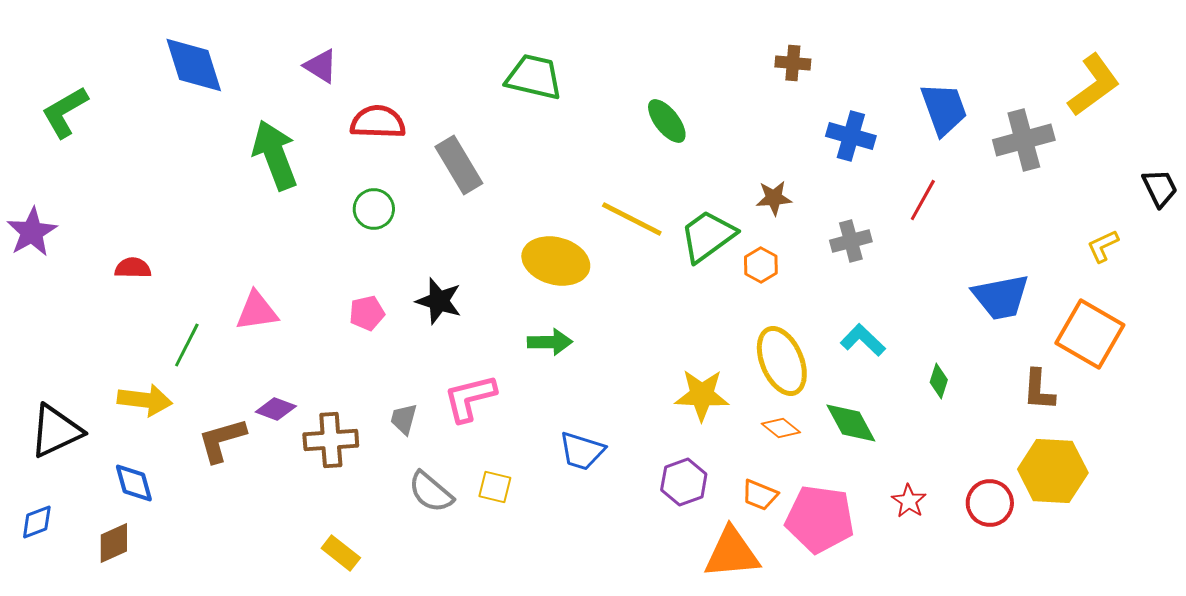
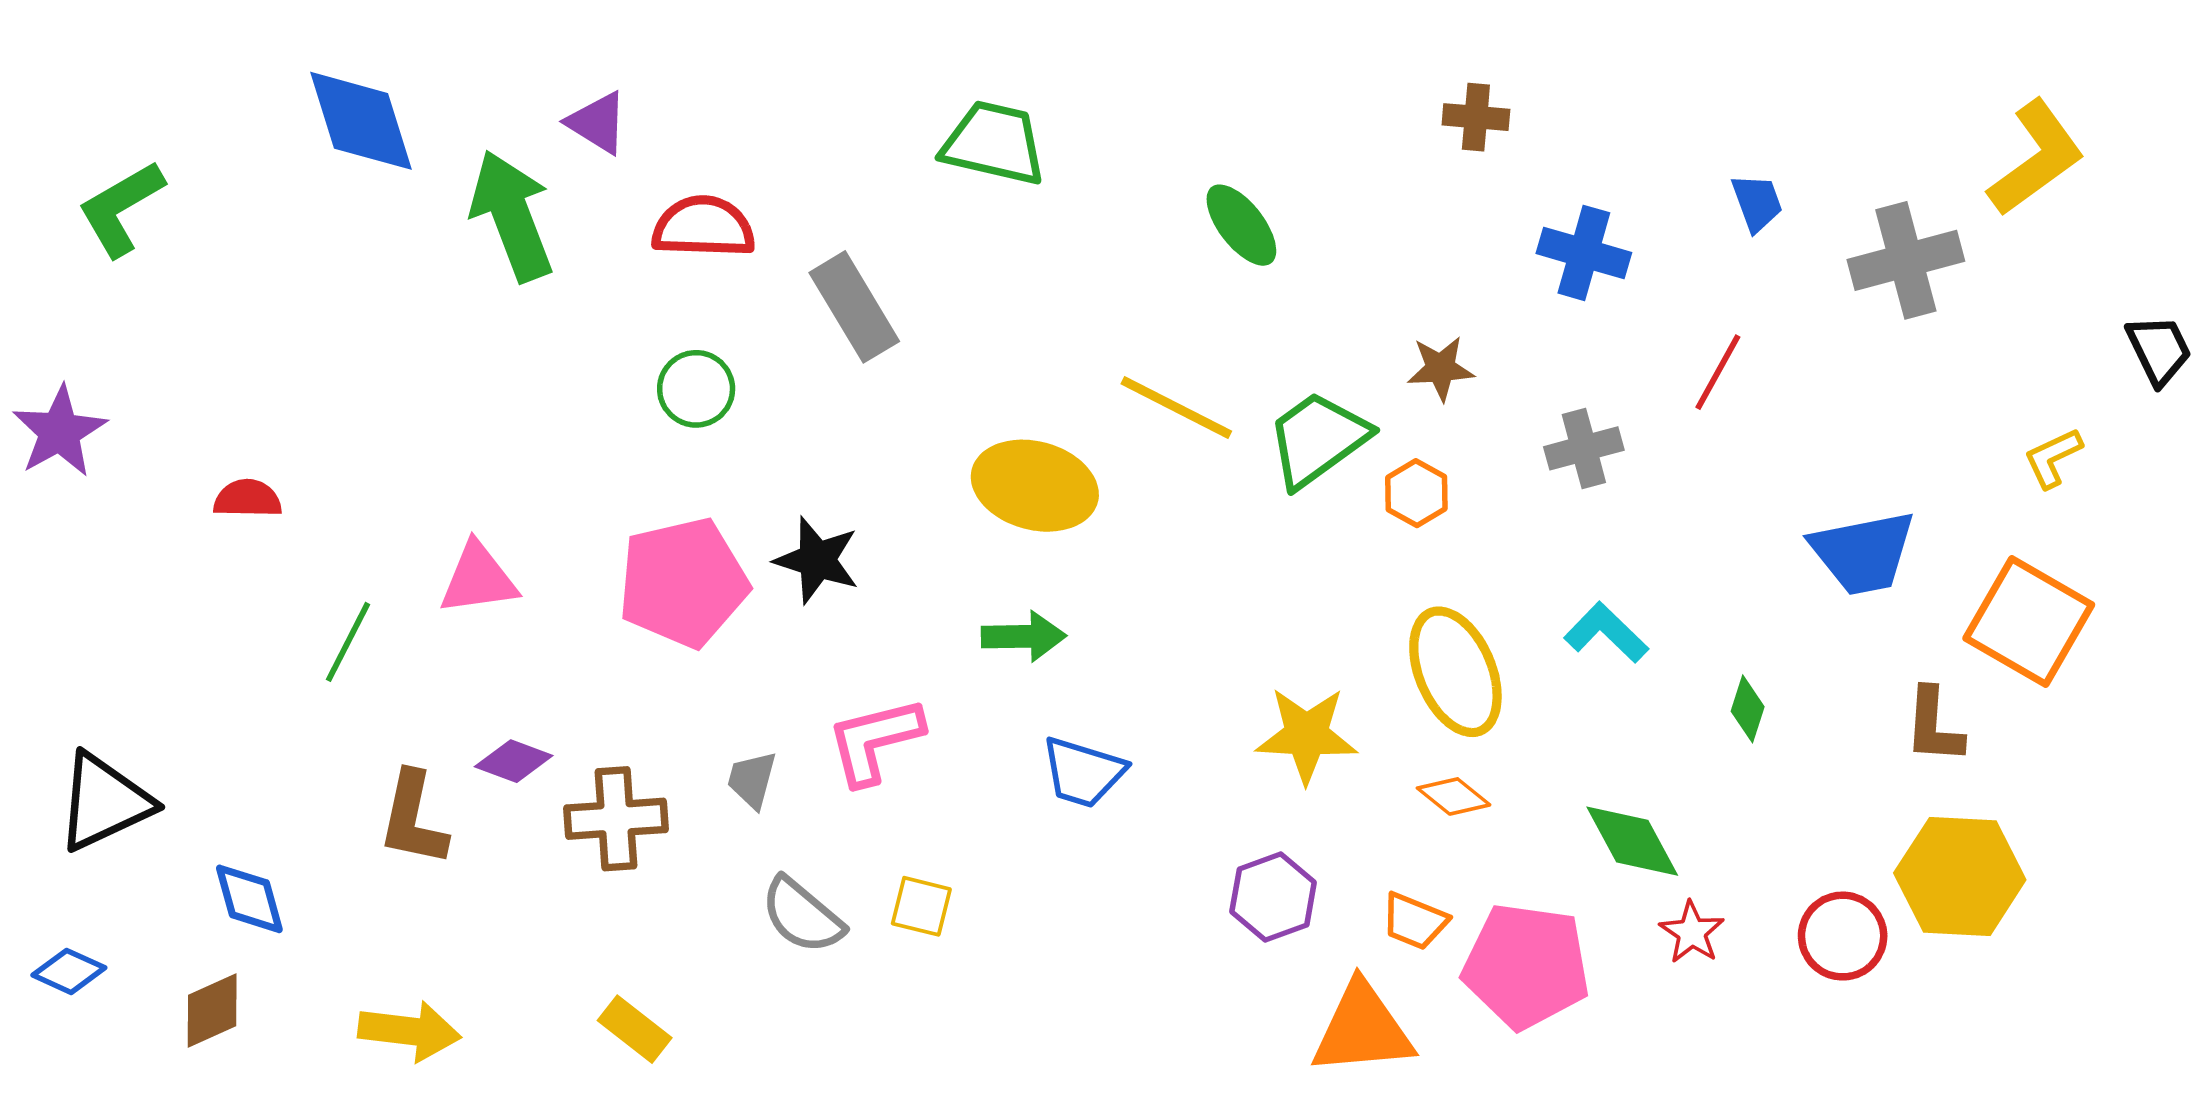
blue trapezoid: (944, 109) -> (1757, 203), size x0.6
green arrow: (275, 155) -> (512, 216), moved
pink pentagon: (367, 313) -> (683, 582), size x2.0
yellow arrow: (145, 400) -> (409, 1031), moved
green diamond: (851, 423) -> (1632, 841), moved
brown L-shape: (222, 440) -> (413, 819), turned -62
blue trapezoid: (582, 451) -> (1083, 772), moved
blue diamond: (37, 522) -> (69, 971), turned 45

